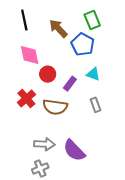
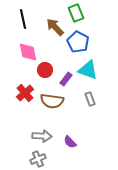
green rectangle: (92, 20) -> (76, 13), moved
cyan triangle: (93, 74) -> (88, 70), size x1.5
purple semicircle: (74, 150) -> (70, 142), size x0.6

